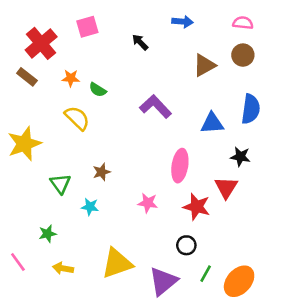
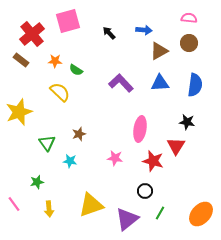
blue arrow: (182, 22) -> (144, 30), moved
pink square: (87, 27) -> (68, 21), size x1.4
blue triangle: (212, 123) -> (160, 83), moved
yellow arrow: (63, 268) -> (49, 209), turned -105
orange ellipse: (239, 281) -> (201, 214), moved

